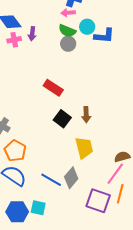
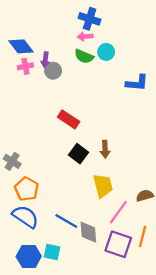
blue L-shape: (104, 36) -> (137, 83), moved
gray circle: (68, 44) -> (53, 71), moved
pink line: (115, 174) -> (118, 212), moved
gray diamond: (71, 178) -> (88, 232), moved, turned -45

